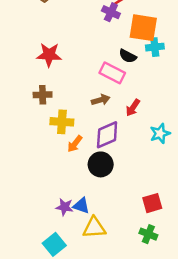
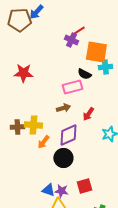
pink rectangle: (112, 73) -> (72, 87), turned -42
brown cross: (43, 95) -> (17, 127), moved
red square: (152, 203) -> (84, 186), moved
purple star: (65, 207) -> (61, 191), moved

